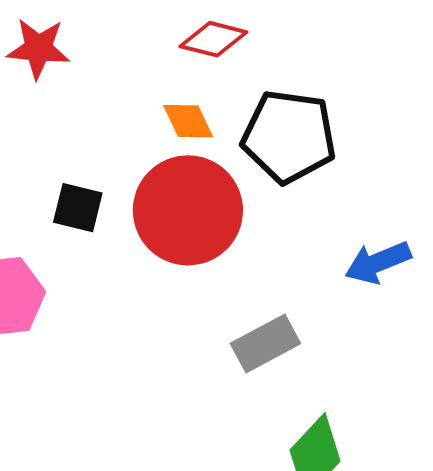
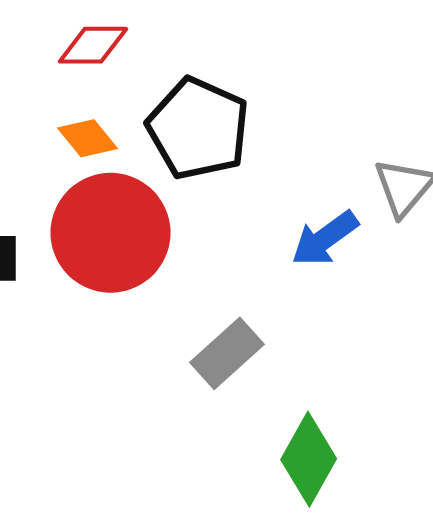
black pentagon: (289, 136) -> (198, 128), turned 30

